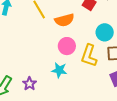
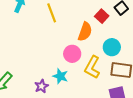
orange semicircle: (64, 20) -> (85, 32), moved, turned -66
purple star: (29, 84) -> (41, 86), moved

